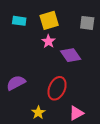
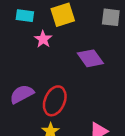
pink star: (48, 41) -> (43, 39), moved
red ellipse: (57, 88) -> (55, 101), moved

